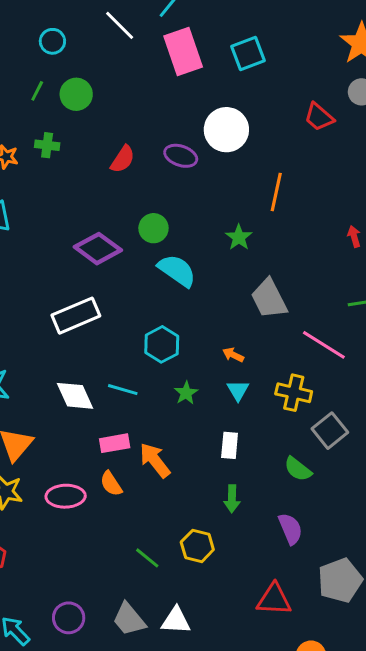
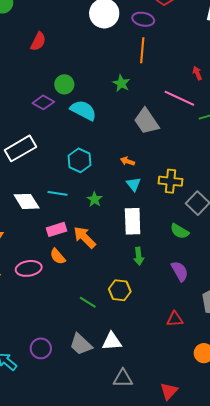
purple ellipse: (181, 156) -> (143, 19), moved
purple diamond: (98, 249) -> (43, 102), moved, size x0.7
pink line: (324, 345) -> (179, 98), moved
green star: (186, 393) -> (95, 199), moved
white rectangle: (230, 445) -> (133, 221), size x1.5
red triangle: (274, 599) -> (175, 319), size x0.7

